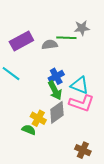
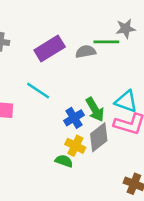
blue cross: (56, 76) -> (74, 118), moved

